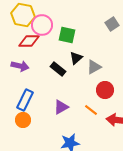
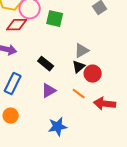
black triangle: (76, 58) -> (79, 67), moved
black rectangle: (58, 69) -> (46, 64), moved
orange circle: (23, 120) -> (11, 116), moved

